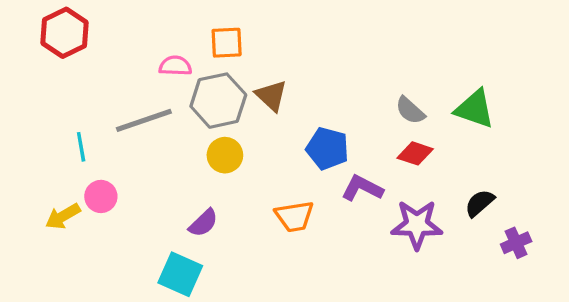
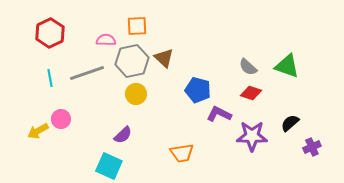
red hexagon: (64, 33) -> (50, 33), moved
cyan line: (81, 147) -> (50, 78), moved
orange trapezoid: (294, 216) -> (182, 153), moved

